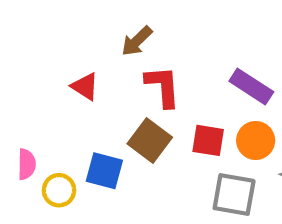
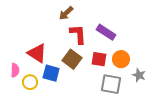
red triangle: (85, 86) -> (37, 53), moved, size x1.5
purple rectangle: (251, 86) -> (106, 32), moved

